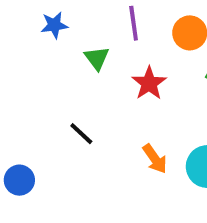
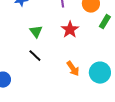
green triangle: (97, 58) -> (36, 32), moved

